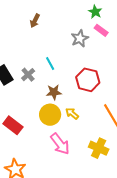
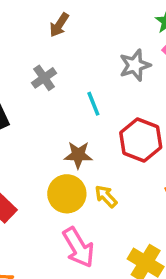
cyan line: (50, 63) -> (93, 104), moved
gray cross: (28, 75) -> (44, 78), moved

